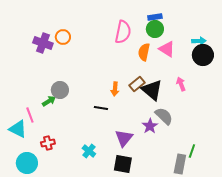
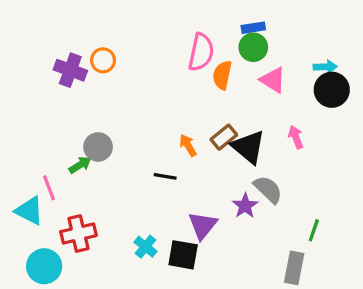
orange semicircle: (144, 52) -> (222, 75), moved
orange arrow: (115, 89) -> (188, 145), turned 144
red cross: (48, 143) -> (78, 234), size x1.5
green line: (192, 151) -> (314, 230), moved
black square: (123, 164) -> (183, 255), moved

